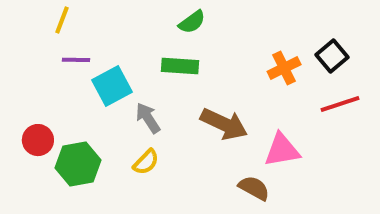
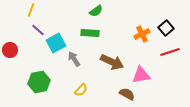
purple line: (76, 60) -> (38, 30), turned 40
red circle: (38, 140) -> (10, 50), moved
yellow semicircle: (146, 162) -> (81, 90), moved

